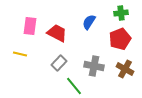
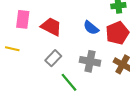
blue semicircle: (89, 22) -> (91, 28), moved, turned -84

